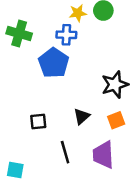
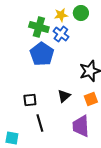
green cross: (19, 33) -> (39, 27), moved
blue cross: (66, 35) -> (61, 34), moved, turned 35
black line: (65, 152) -> (40, 123), moved

